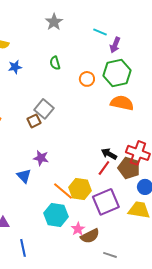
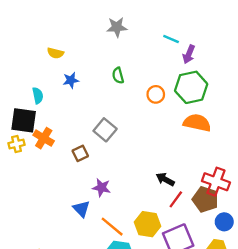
gray star: (54, 22) -> (117, 27), turned 30
brown square: (34, 121) -> (80, 153), moved
black arrow: (109, 154) -> (165, 179), moved
orange line: (63, 191) -> (112, 227), moved

